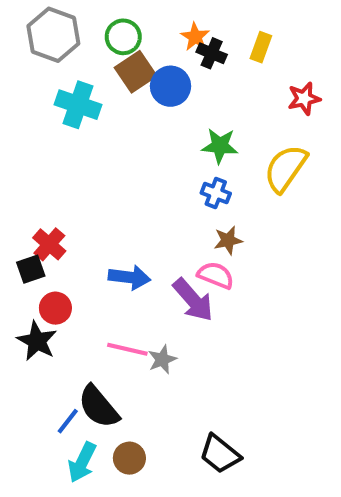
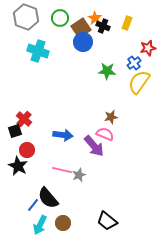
brown square: (136, 72) -> (81, 28), moved
blue cross: (216, 193) -> (134, 63), moved, turned 32

